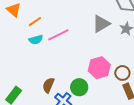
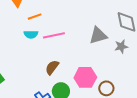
brown semicircle: (48, 85) -> (52, 67), moved

